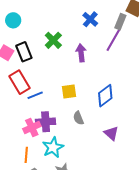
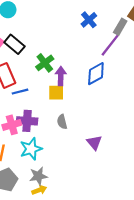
green cross: (53, 40) -> (45, 63), moved
black rectangle: (24, 52) -> (14, 44), turned -36
purple arrow: (81, 53) -> (61, 76), moved
blue diamond: (105, 96) -> (96, 74), moved

